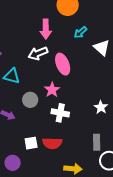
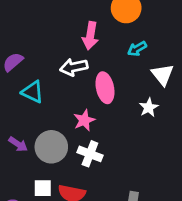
gray circle: (30, 100) -> (51, 147), moved, size x1.5
white star: (101, 107) -> (149, 107), moved

